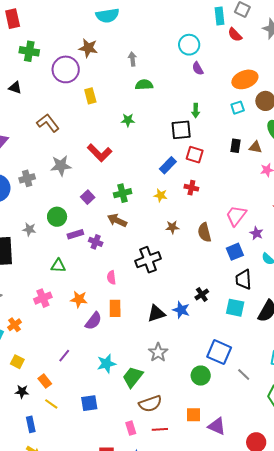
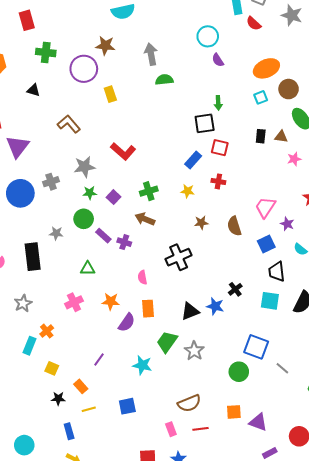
gray arrow: (132, 59) -> (151, 54), size x1.5
green star: (128, 120) -> (90, 193), moved
purple rectangle: (75, 234) -> (103, 236), turned 63
cyan star: (106, 364) -> (142, 365), turned 30
green trapezoid: (133, 377) -> (167, 342), moved
yellow line: (51, 404) -> (89, 409), turned -48

